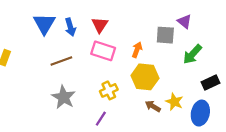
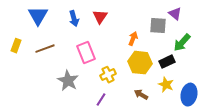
blue triangle: (44, 24) -> (38, 16), moved
pink rectangle: (103, 51) -> (86, 53), moved, turned 50
brown line: (61, 61) -> (45, 49), moved
black rectangle: (211, 83) -> (167, 62), moved
brown arrow: (153, 106) -> (141, 95), moved

